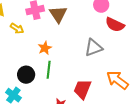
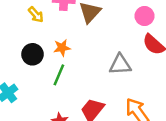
black circle: (26, 75) -> (32, 54), moved

